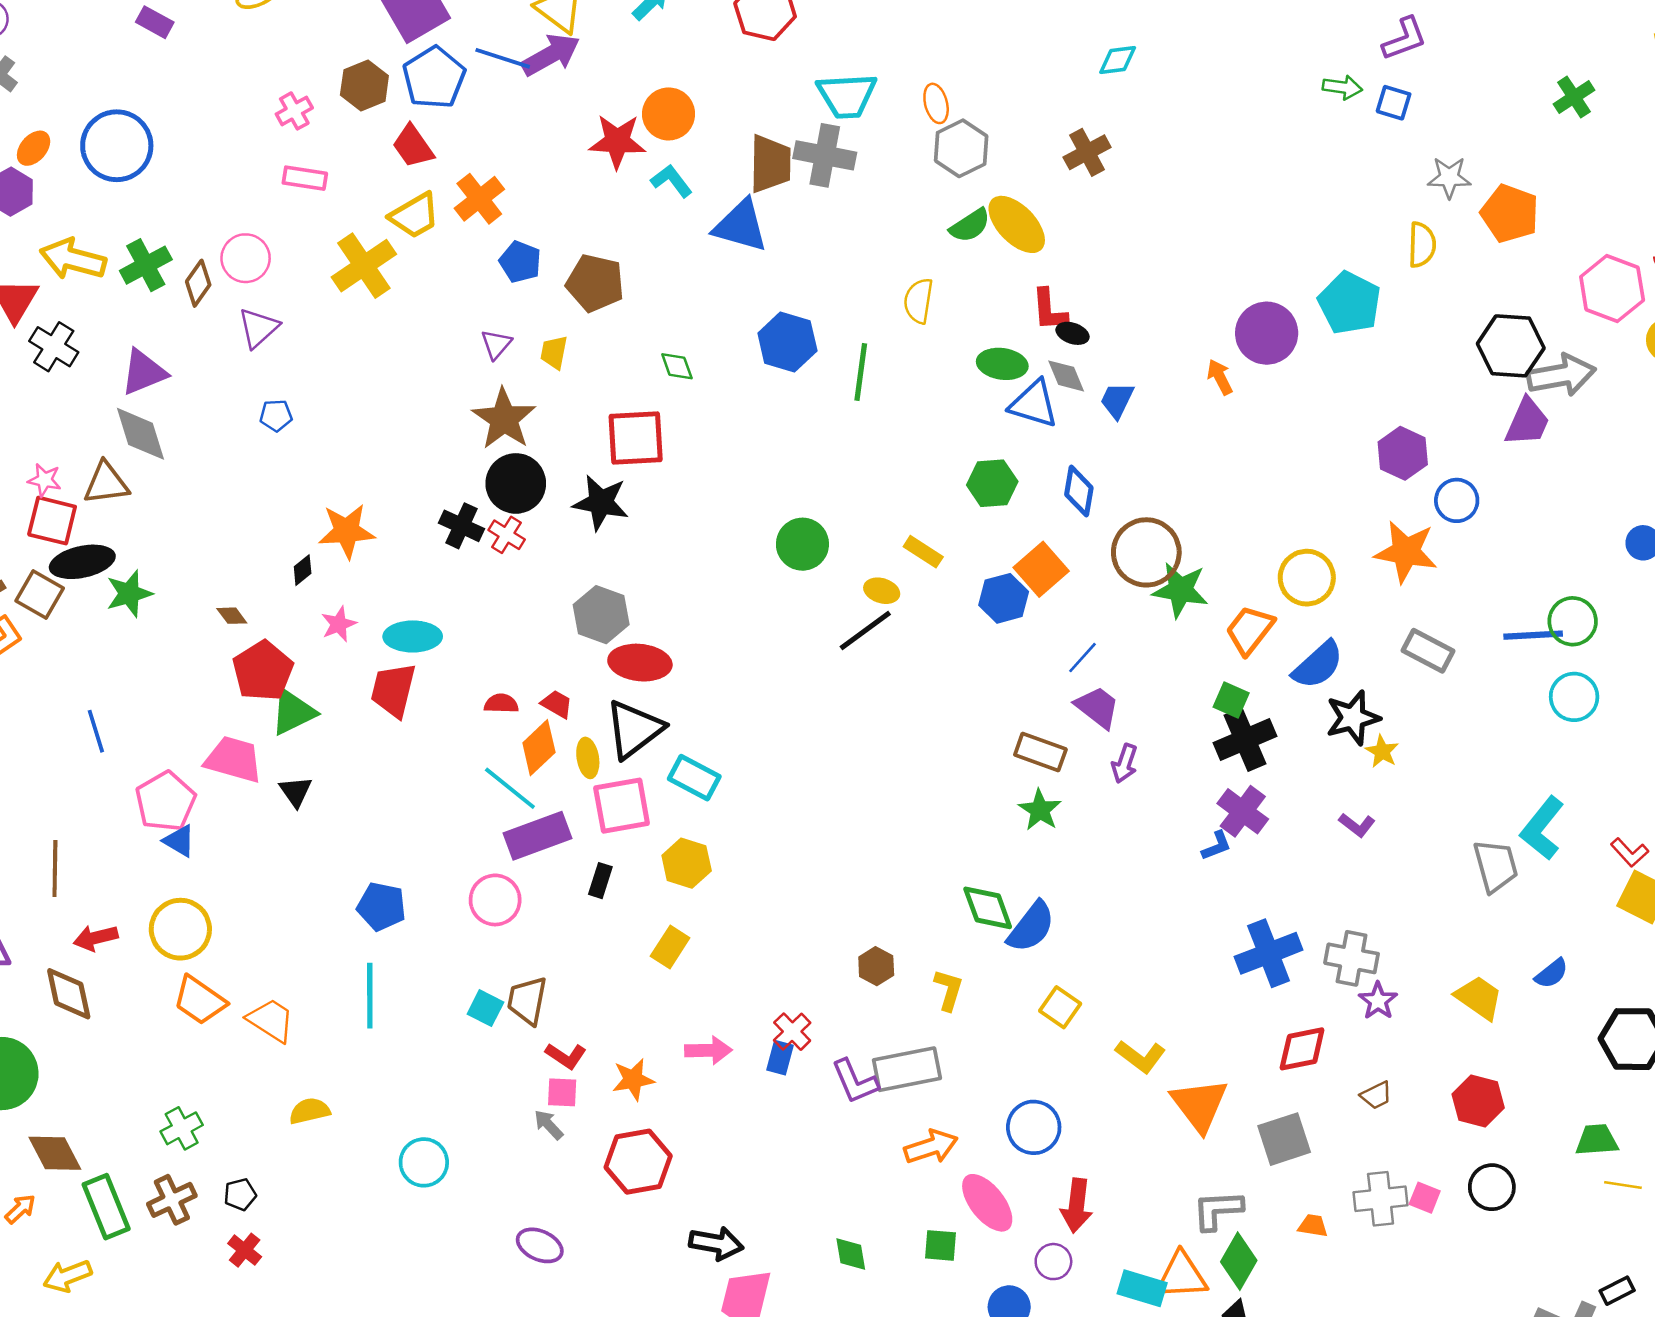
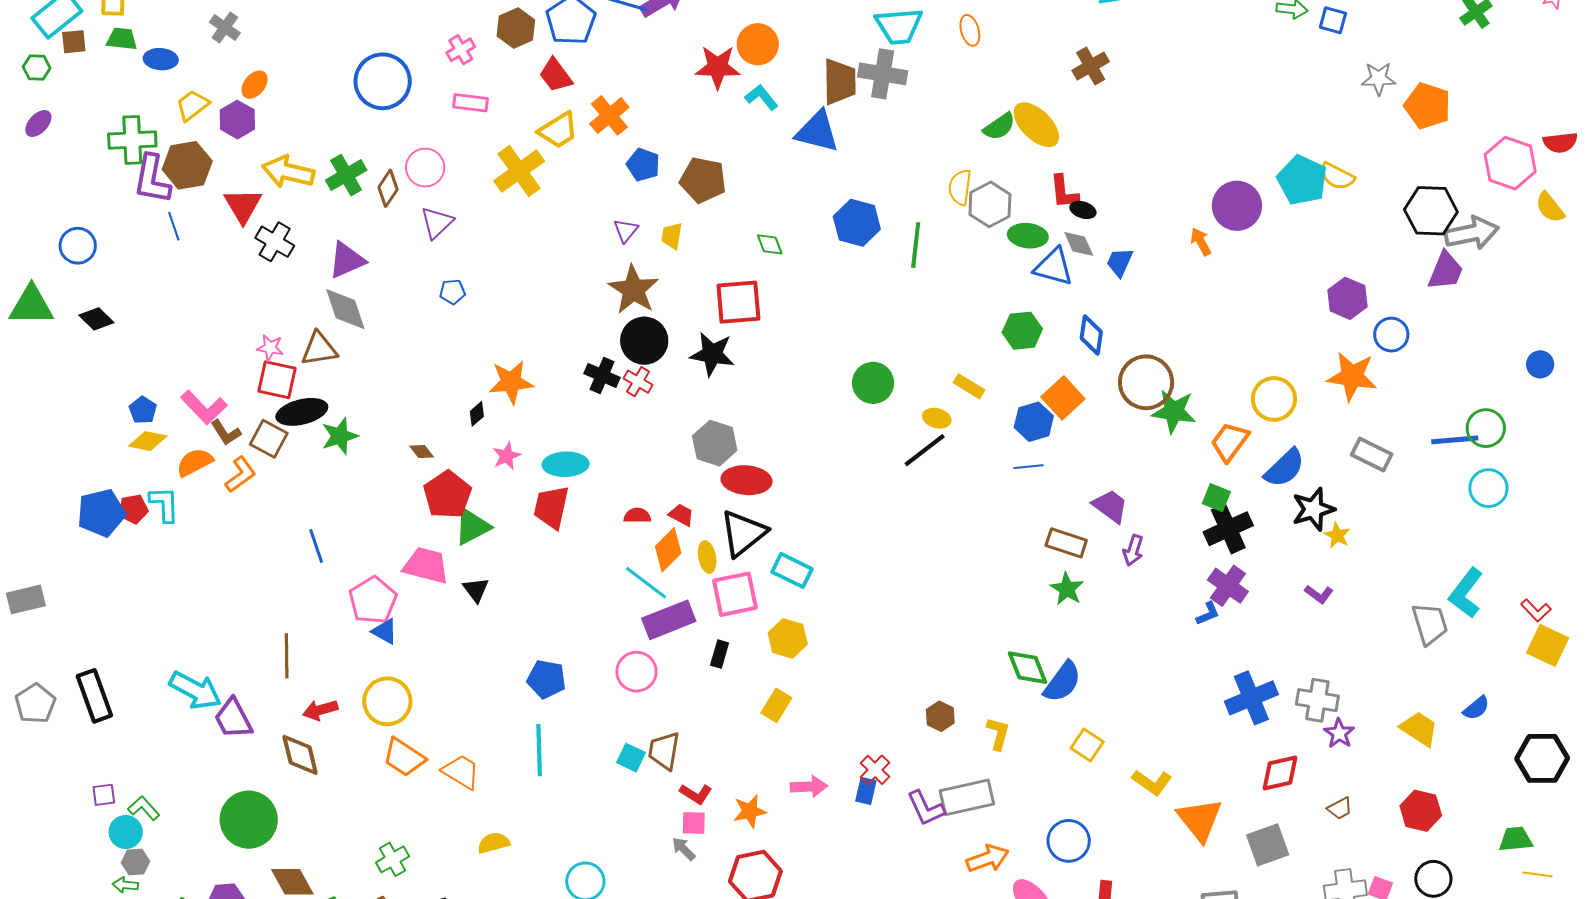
blue circle: (117, 146) -> (383, 81), moved
gray hexagon: (961, 148) -> (990, 204), moved
yellow semicircle: (1422, 245) -> (1337, 176), moved, turned 117
blue line: (1082, 658) -> (1029, 467), moved, turned 44

